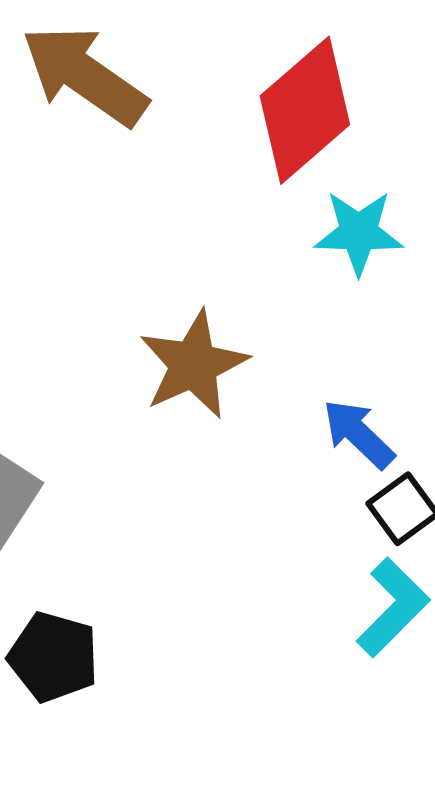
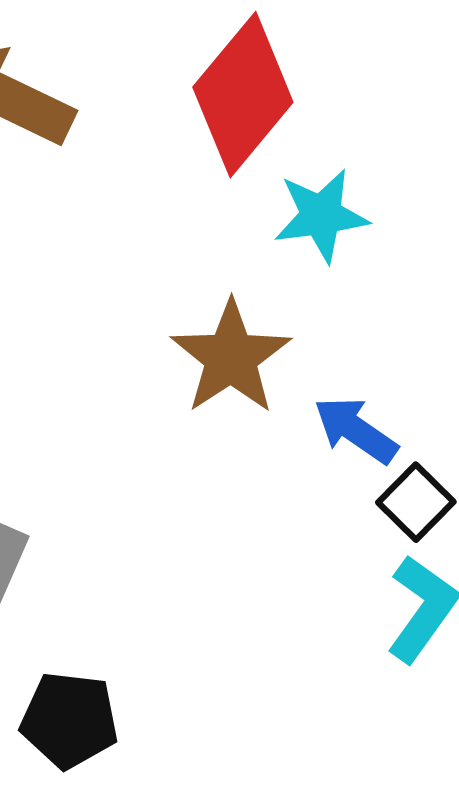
brown star: (194, 365) -> (231, 357), moved

